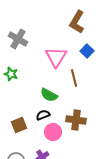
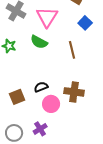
pink triangle: (56, 57) -> (47, 17), moved
green semicircle: (49, 95) -> (39, 42), moved

